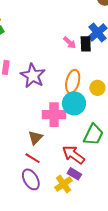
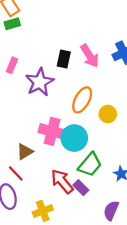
pink arrow: (69, 43) -> (90, 56), size x1.5
black rectangle: (86, 44) -> (64, 59), moved
cyan circle: (74, 103) -> (74, 138), moved
purple rectangle: (74, 174) -> (81, 188), moved

